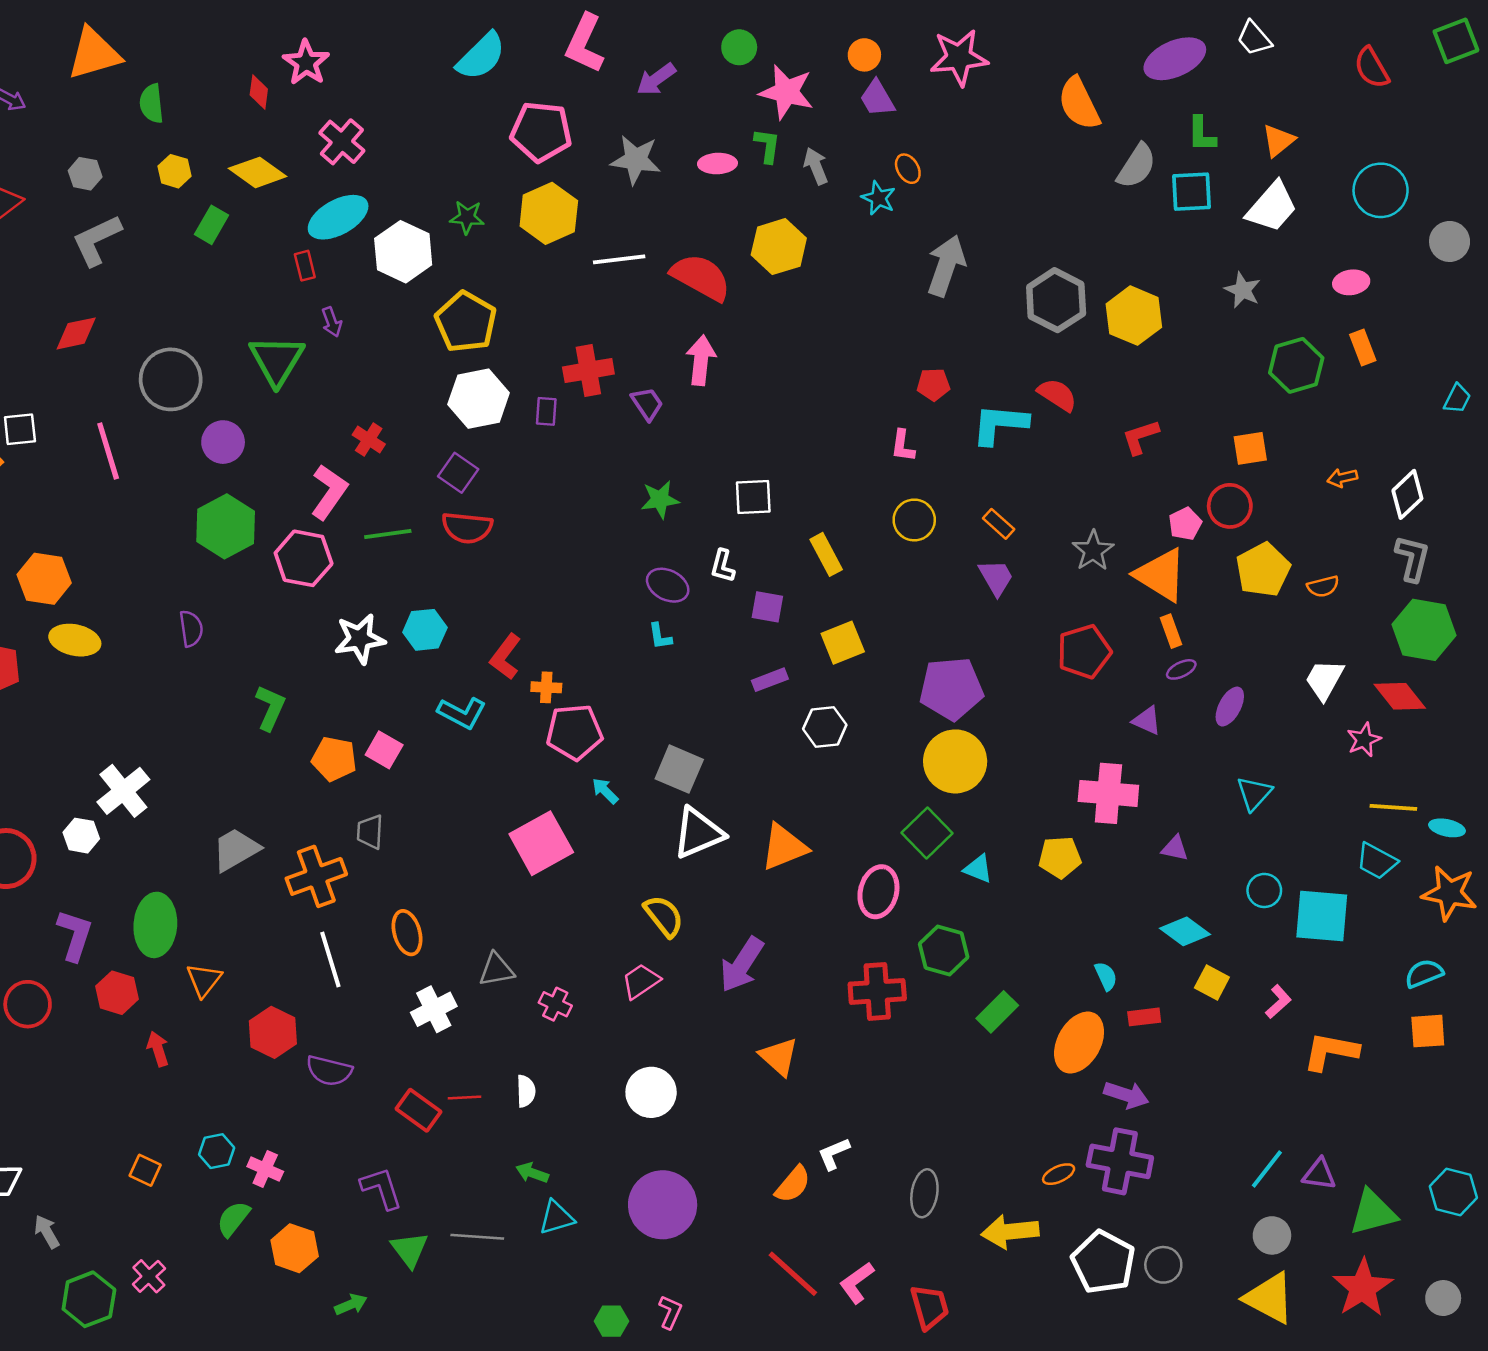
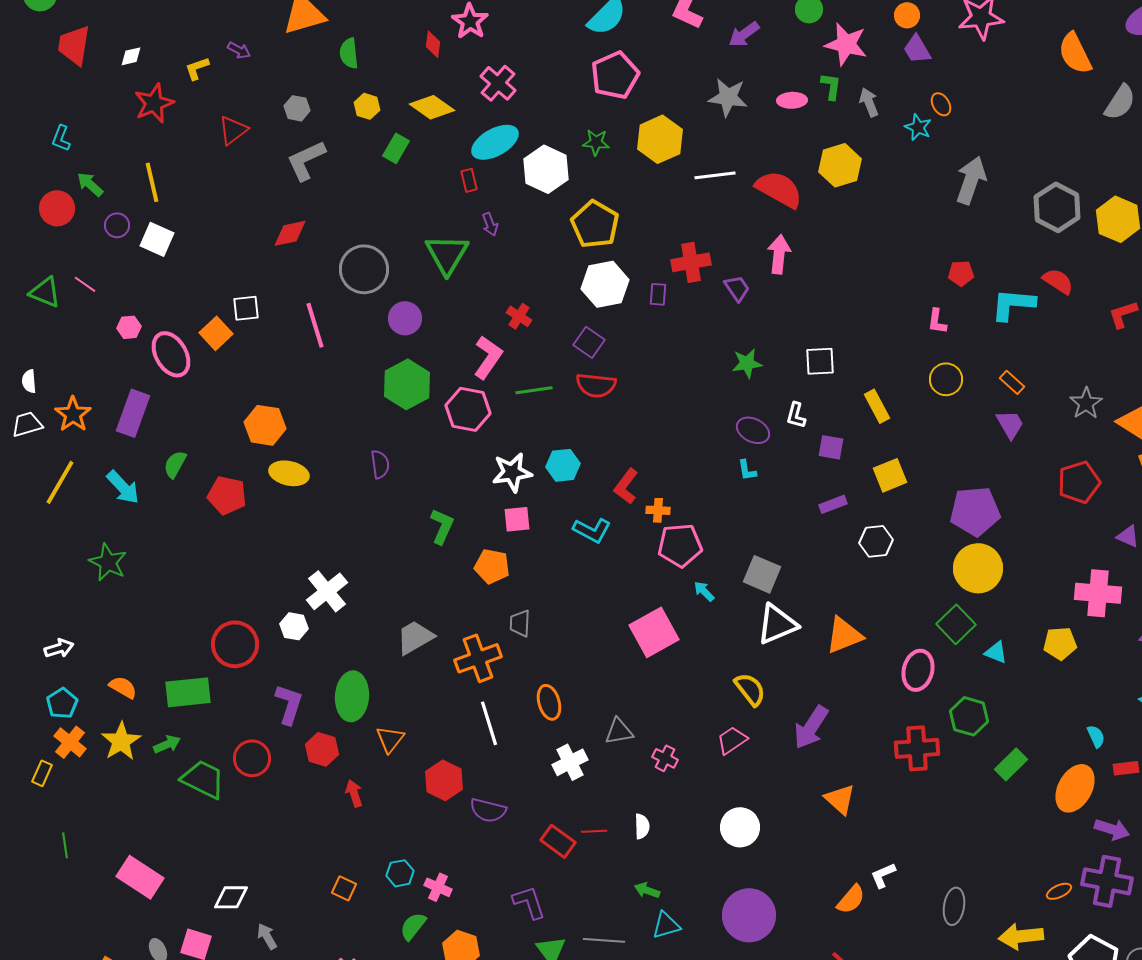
pink pentagon: (541, 132) -> (615, 75), moved, turned -30
pink square: (384, 750) -> (517, 519), moved, turned -36

